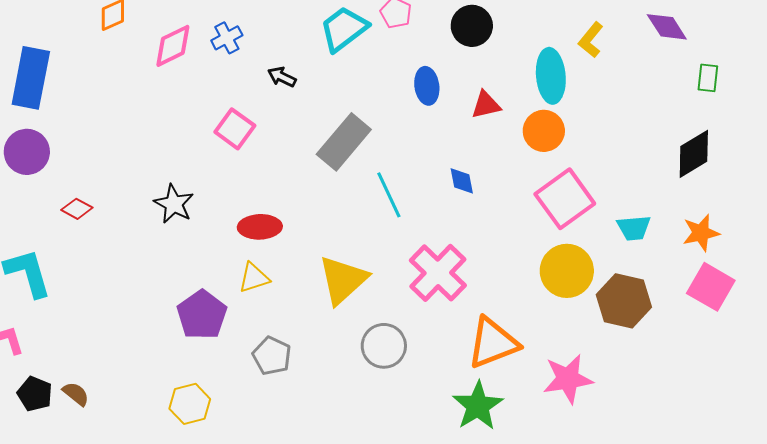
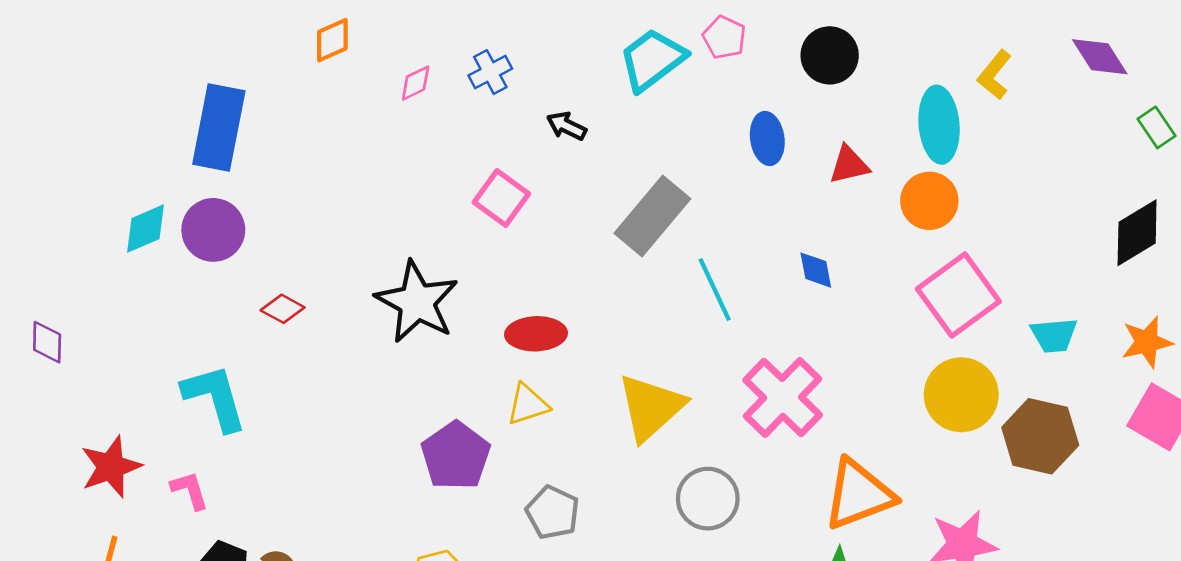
pink diamond: (173, 46) -> (416, 83), size x0.6
green rectangle: (708, 78) -> (1156, 127), turned -40
black star: (174, 204) -> (417, 302), size x1.5

